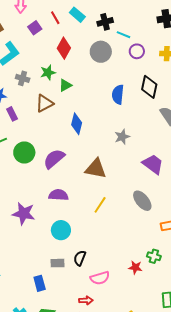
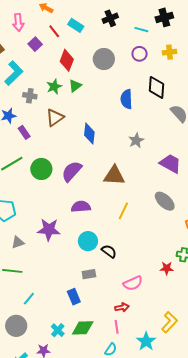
black cross: (105, 22) -> (110, 18), moved
cyan line: (124, 35) -> (141, 30), moved
green triangle: (65, 85) -> (75, 86), moved
black semicircle: (80, 258) -> (109, 251), moved, turned 112

